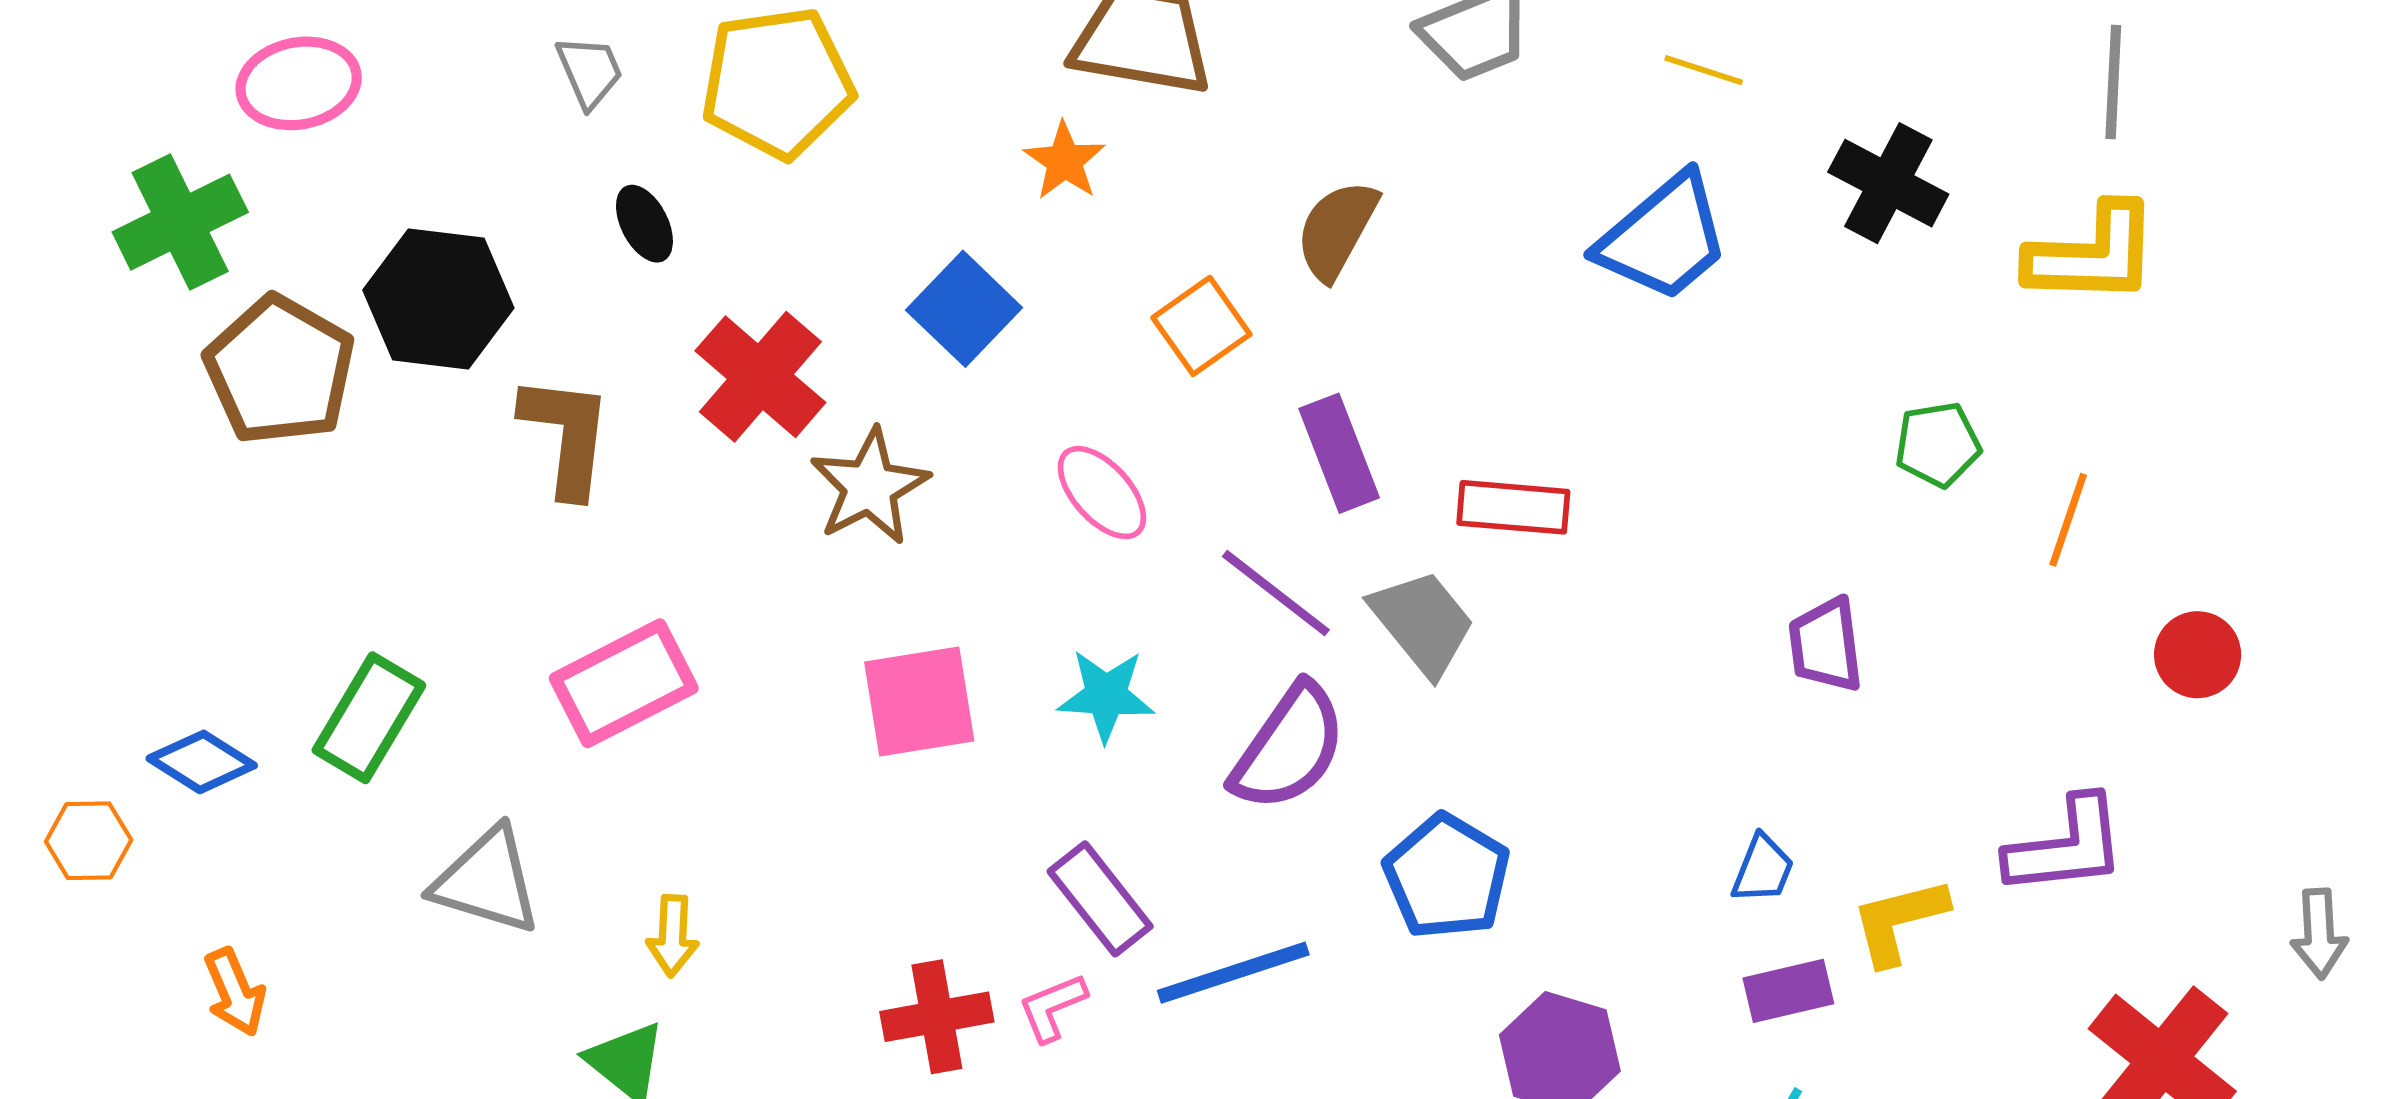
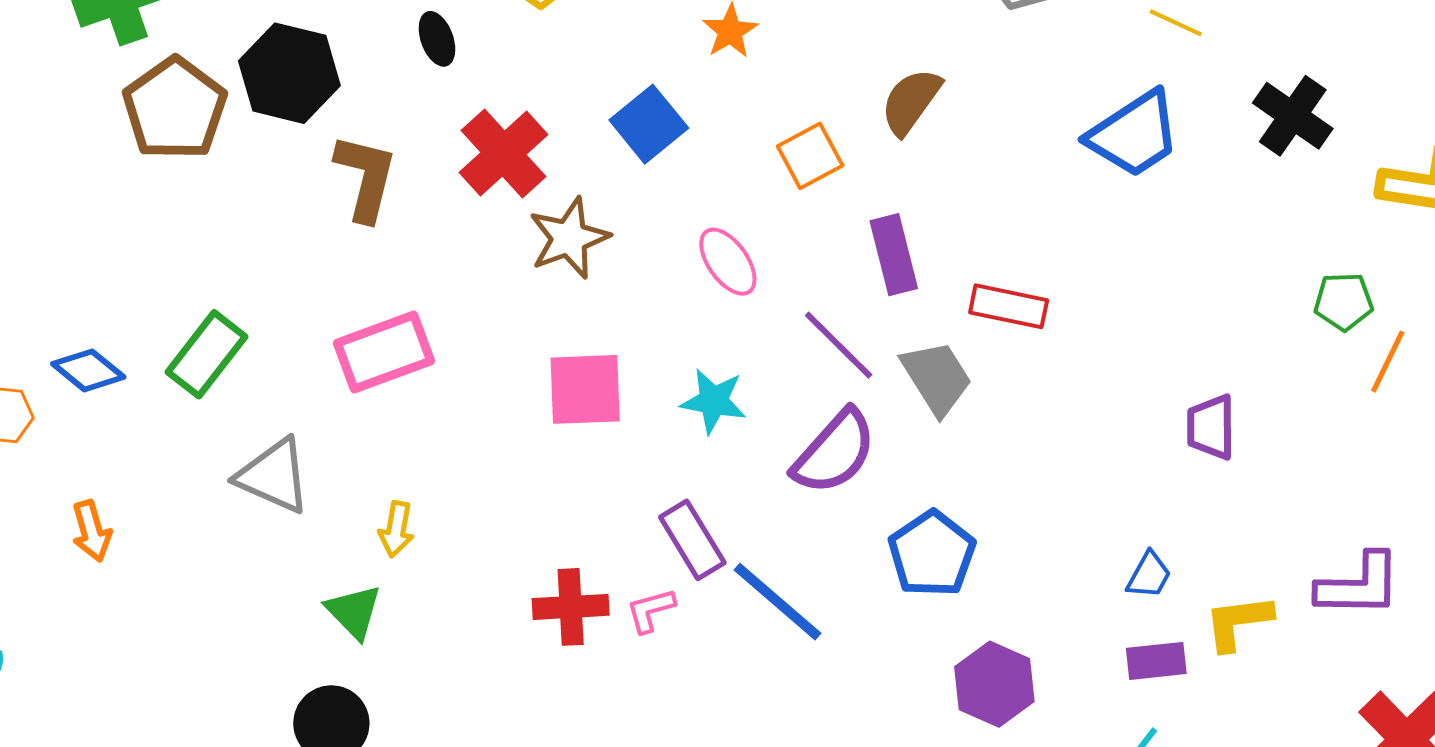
green pentagon: (1938, 444) -> (1344, 302), moved
blue line: (1233, 973) -> (777, 602), turned 52

